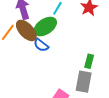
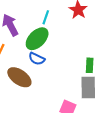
brown ellipse: (26, 30) -> (19, 77), moved

